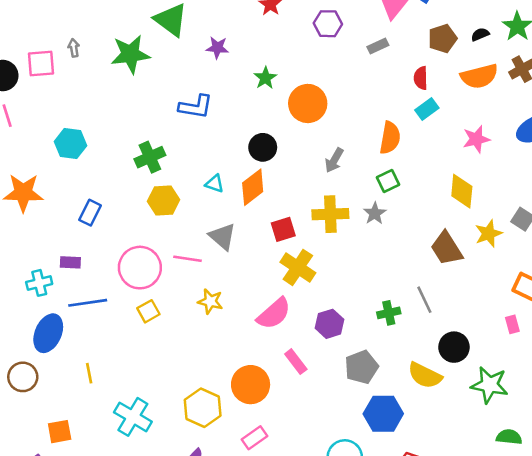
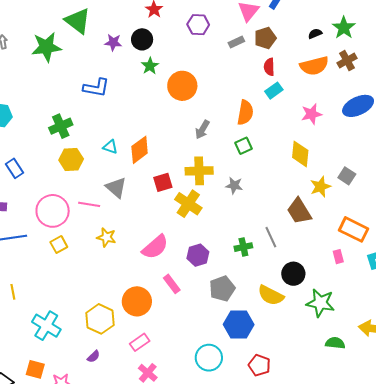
brown pentagon: (443, 39) -> (265, 38), moved
black circle: (263, 147) -> (142, 39), moved
blue rectangle: (90, 213) -> (15, 168), turned -60
gray star: (375, 213) -> (234, 186), moved, turned -30
brown trapezoid: (447, 248) -> (299, 211), moved
yellow cross: (298, 267) -> (188, 204), moved

